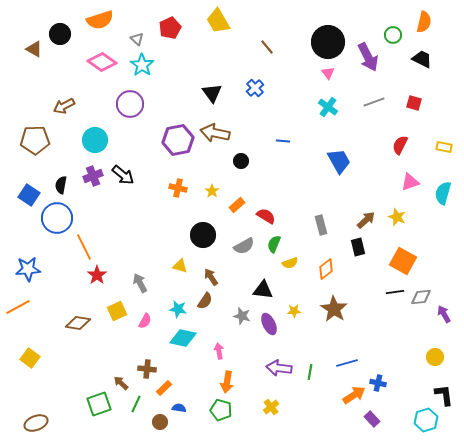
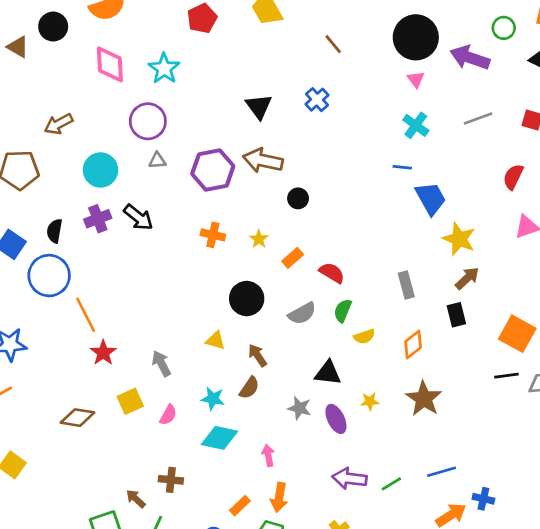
gray triangle: (137, 39) -> (157, 161), moved, turned -48
purple arrow: (368, 57) -> (470, 58), turned 136
pink diamond: (102, 62) -> (110, 64), turned 52
blue line: (283, 141) -> (402, 167), moved
yellow star: (397, 217) -> (459, 239), moved, size x1.4
green line: (310, 372) -> (391, 484), turned 49
orange rectangle: (164, 388) -> (240, 506), moved

